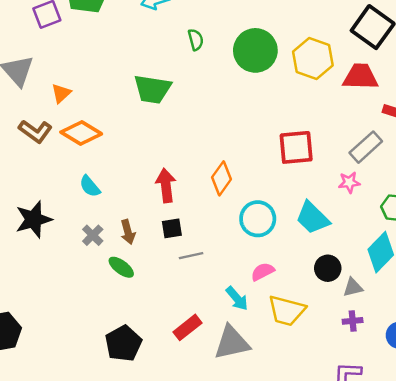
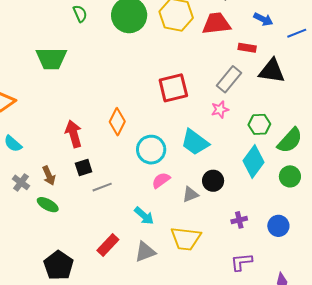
pink semicircle: (263, 272) -> (161, 180), moved
gray triangle: (353, 287) -> (190, 194), moved
yellow trapezoid: (287, 311) -> (186, 239), moved
gray triangle: (232, 343) -> (145, 252), size x0.7

